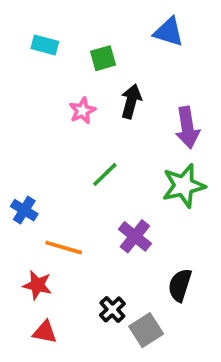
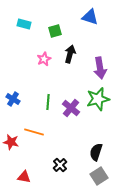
green line: (105, 174) -> (48, 102), moved, turned -42
blue cross: (24, 210) -> (13, 99), moved
purple cross: (135, 236) -> (71, 108), moved
red star: (37, 285) -> (11, 142), moved
gray square: (146, 330) -> (99, 176), moved

